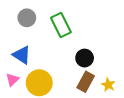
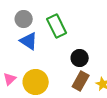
blue triangle: (22, 55) -> (29, 41), moved

